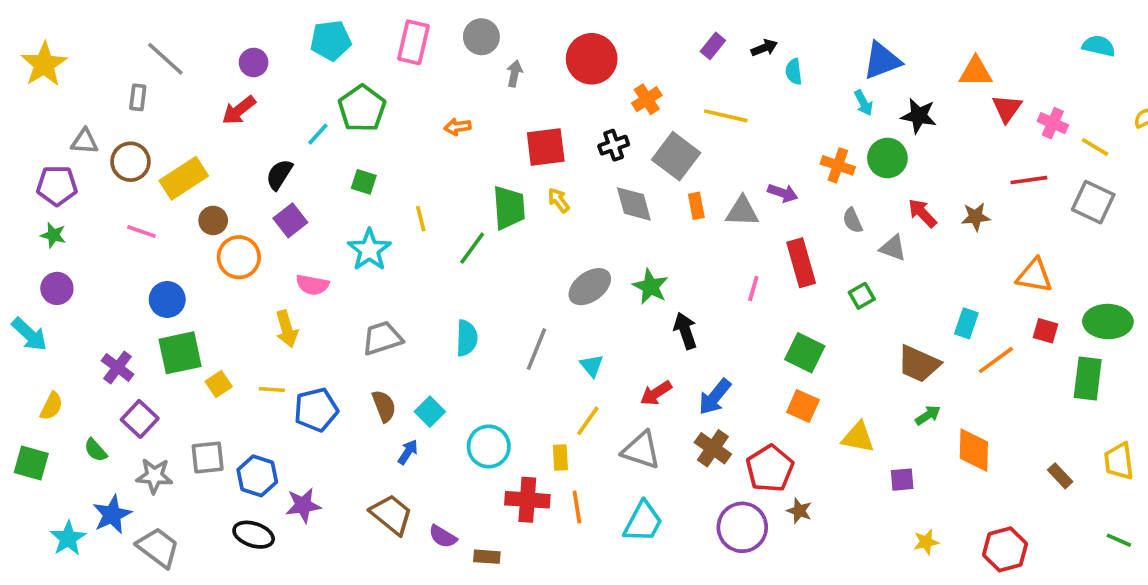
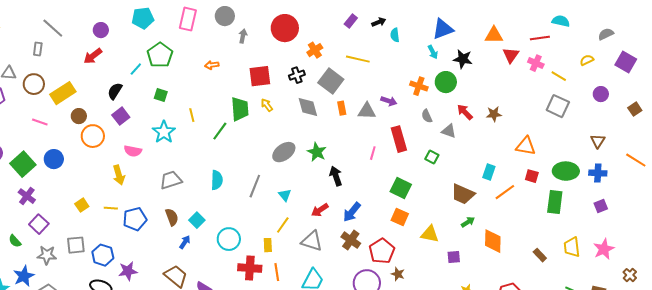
red line: (1029, 180) -> (540, 38), moved
green square: (862, 296) -> (432, 157), turned -32
green square: (180, 353) -> (23, 164), moved, turned -30

